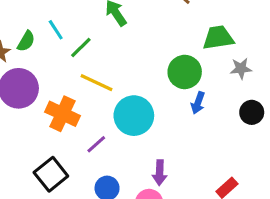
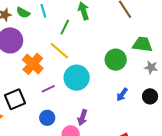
green semicircle: (26, 41) -> (23, 13), turned 72
green line: (81, 47) -> (65, 27), moved, turned -35
blue arrow: (198, 103) -> (122, 94), moved

